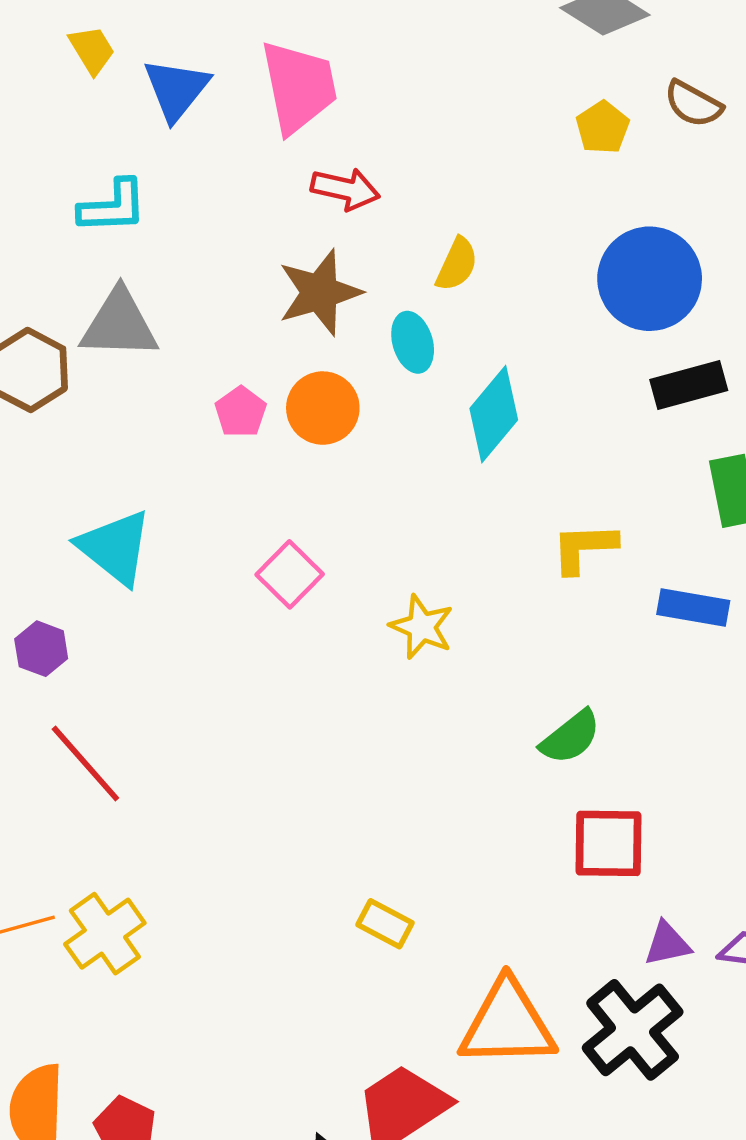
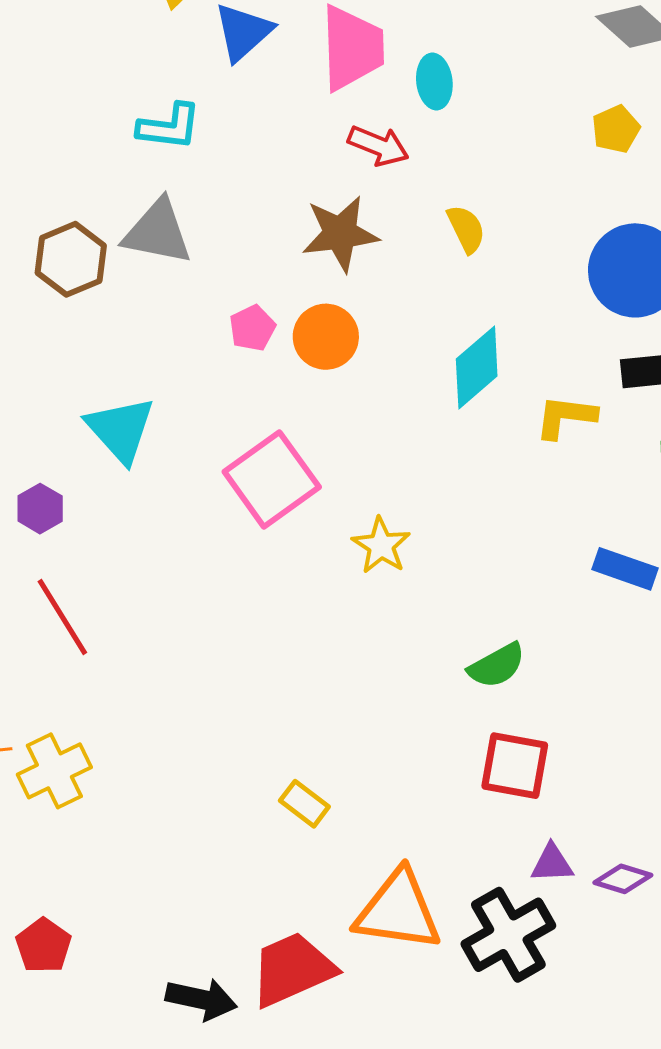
yellow semicircle: (457, 264) -> (466, 229), turned -60
cyan ellipse: (413, 342) -> (434, 82), moved
yellow L-shape: (584, 548) -> (566, 417), moved
pink square: (290, 574) -> (272, 479), size x1.6

